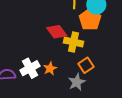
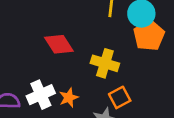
orange pentagon: (90, 19) -> (149, 35), moved
red diamond: (57, 32) -> (59, 44), moved

